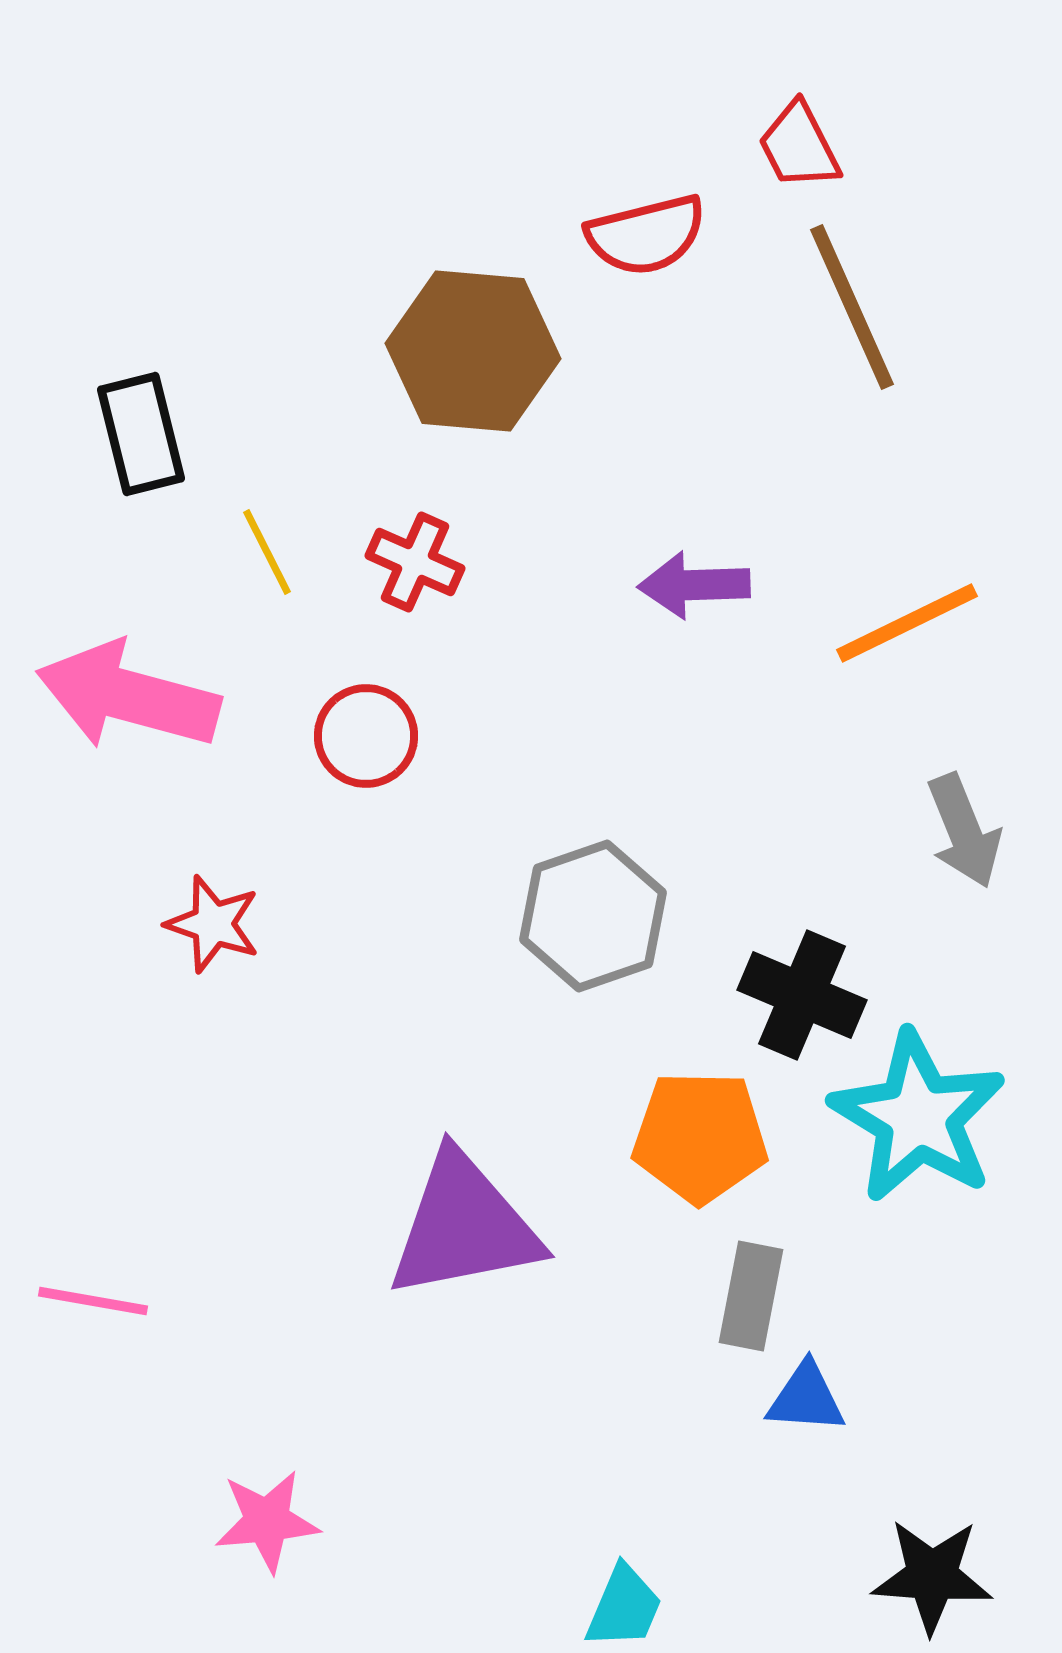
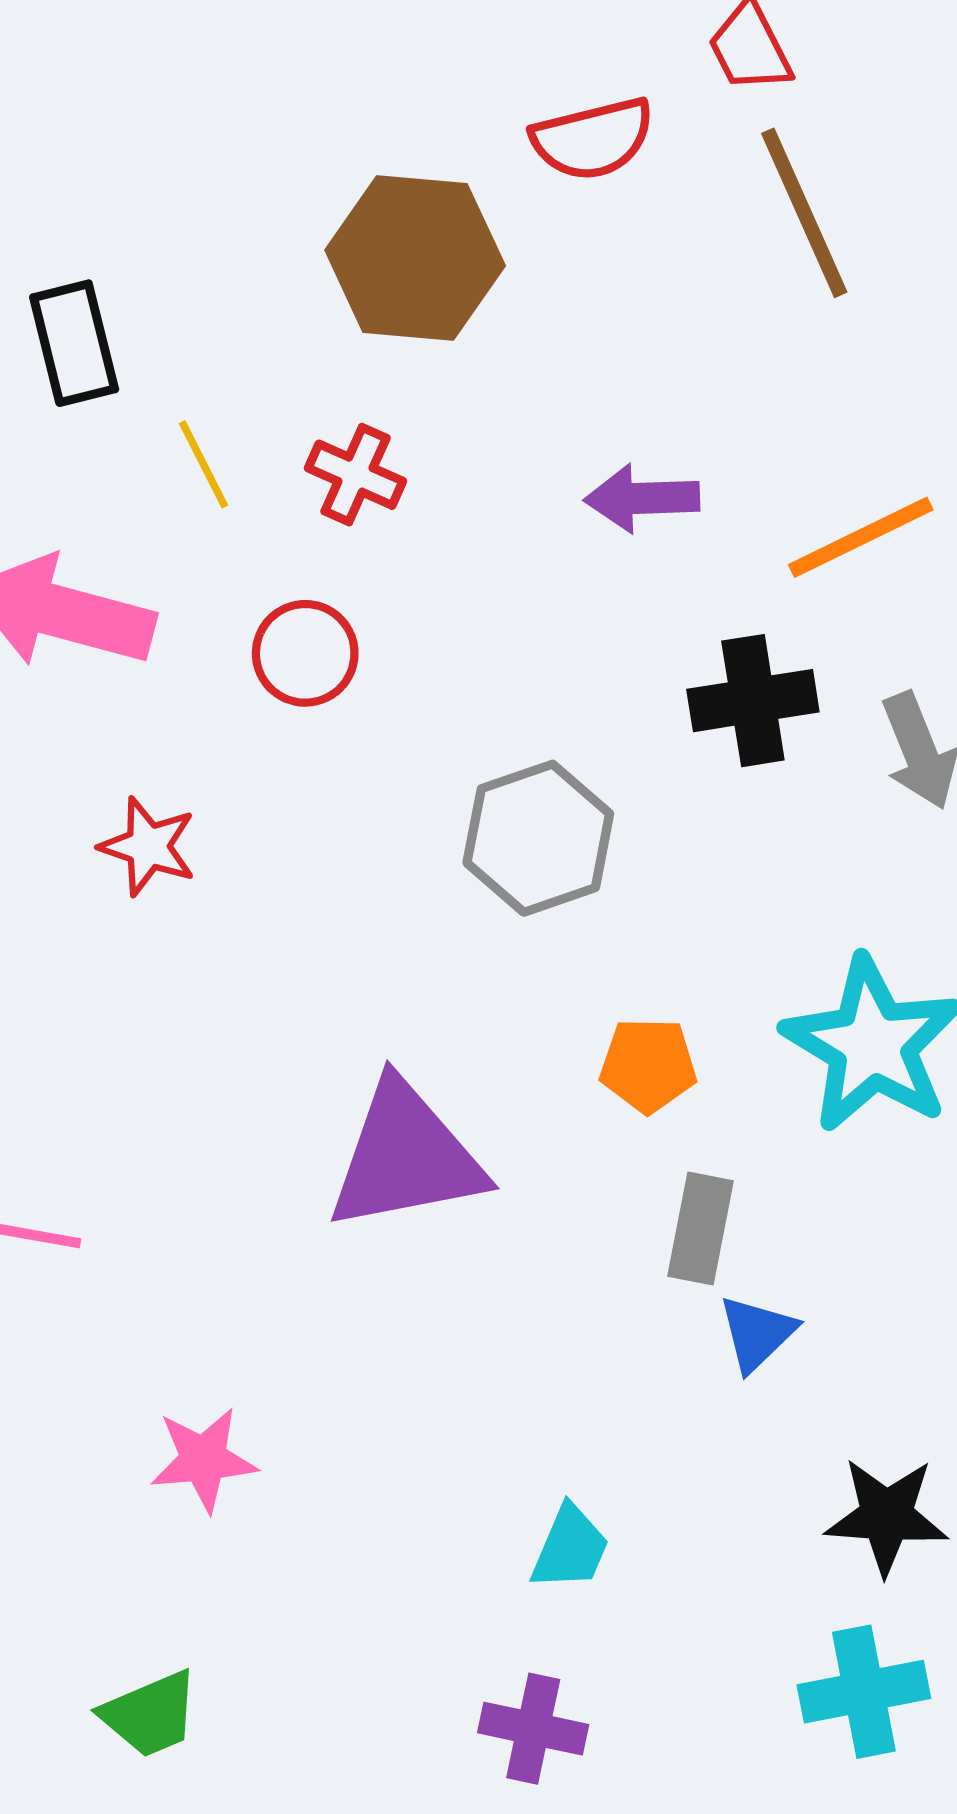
black cross: (802, 995) -> (753, 701), moved, turned -32
orange pentagon: (700, 1137) -> (648, 1065), size x0.7
blue triangle: (806, 1398) -> (757, 1333), turned -48

